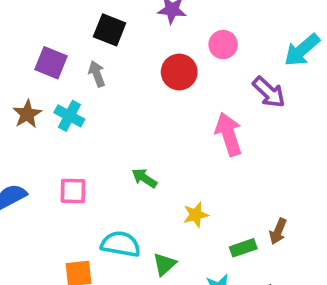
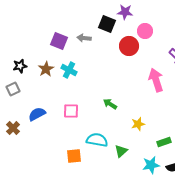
black square: (110, 30) -> (107, 24), moved
pink circle: (223, 45) -> (145, 31), moved
gray arrow: (97, 74) -> (84, 38), moved, turned -64

